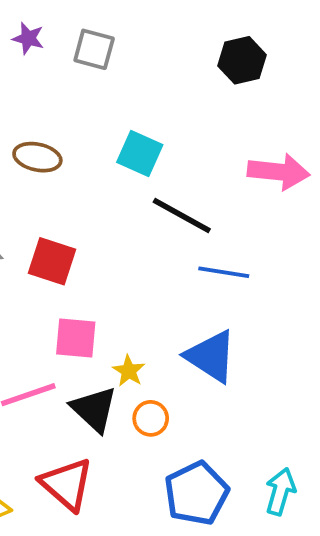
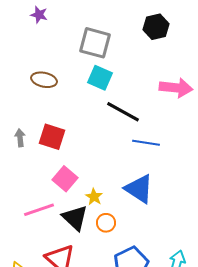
gray square: (94, 49) -> (95, 43), moved, size x1.4
pink square: (76, 338) -> (65, 179), turned 35

